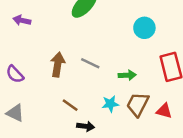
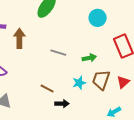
brown arrow: (58, 65) -> (19, 38), moved
red triangle: (164, 111) -> (123, 82), turned -48

